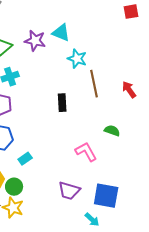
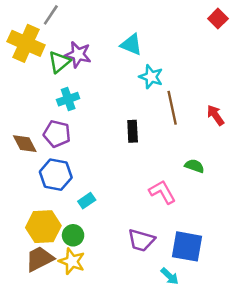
red square: (131, 12) -> (218, 19), turned -35
purple star: (35, 41) -> (78, 54), moved

